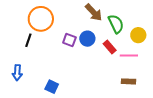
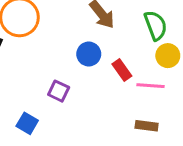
green semicircle: (116, 24) -> (156, 25), moved
purple square: (69, 40) -> (59, 91), moved

